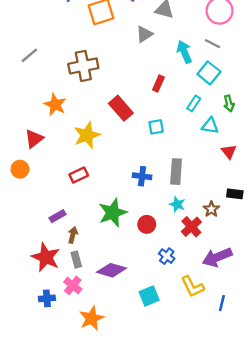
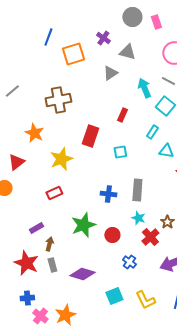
red rectangle: (121, 108) -> (90, 136), turned 60
pink cross: (73, 285) -> (40, 316), moved
yellow L-shape: (193, 287) -> (145, 300), moved

